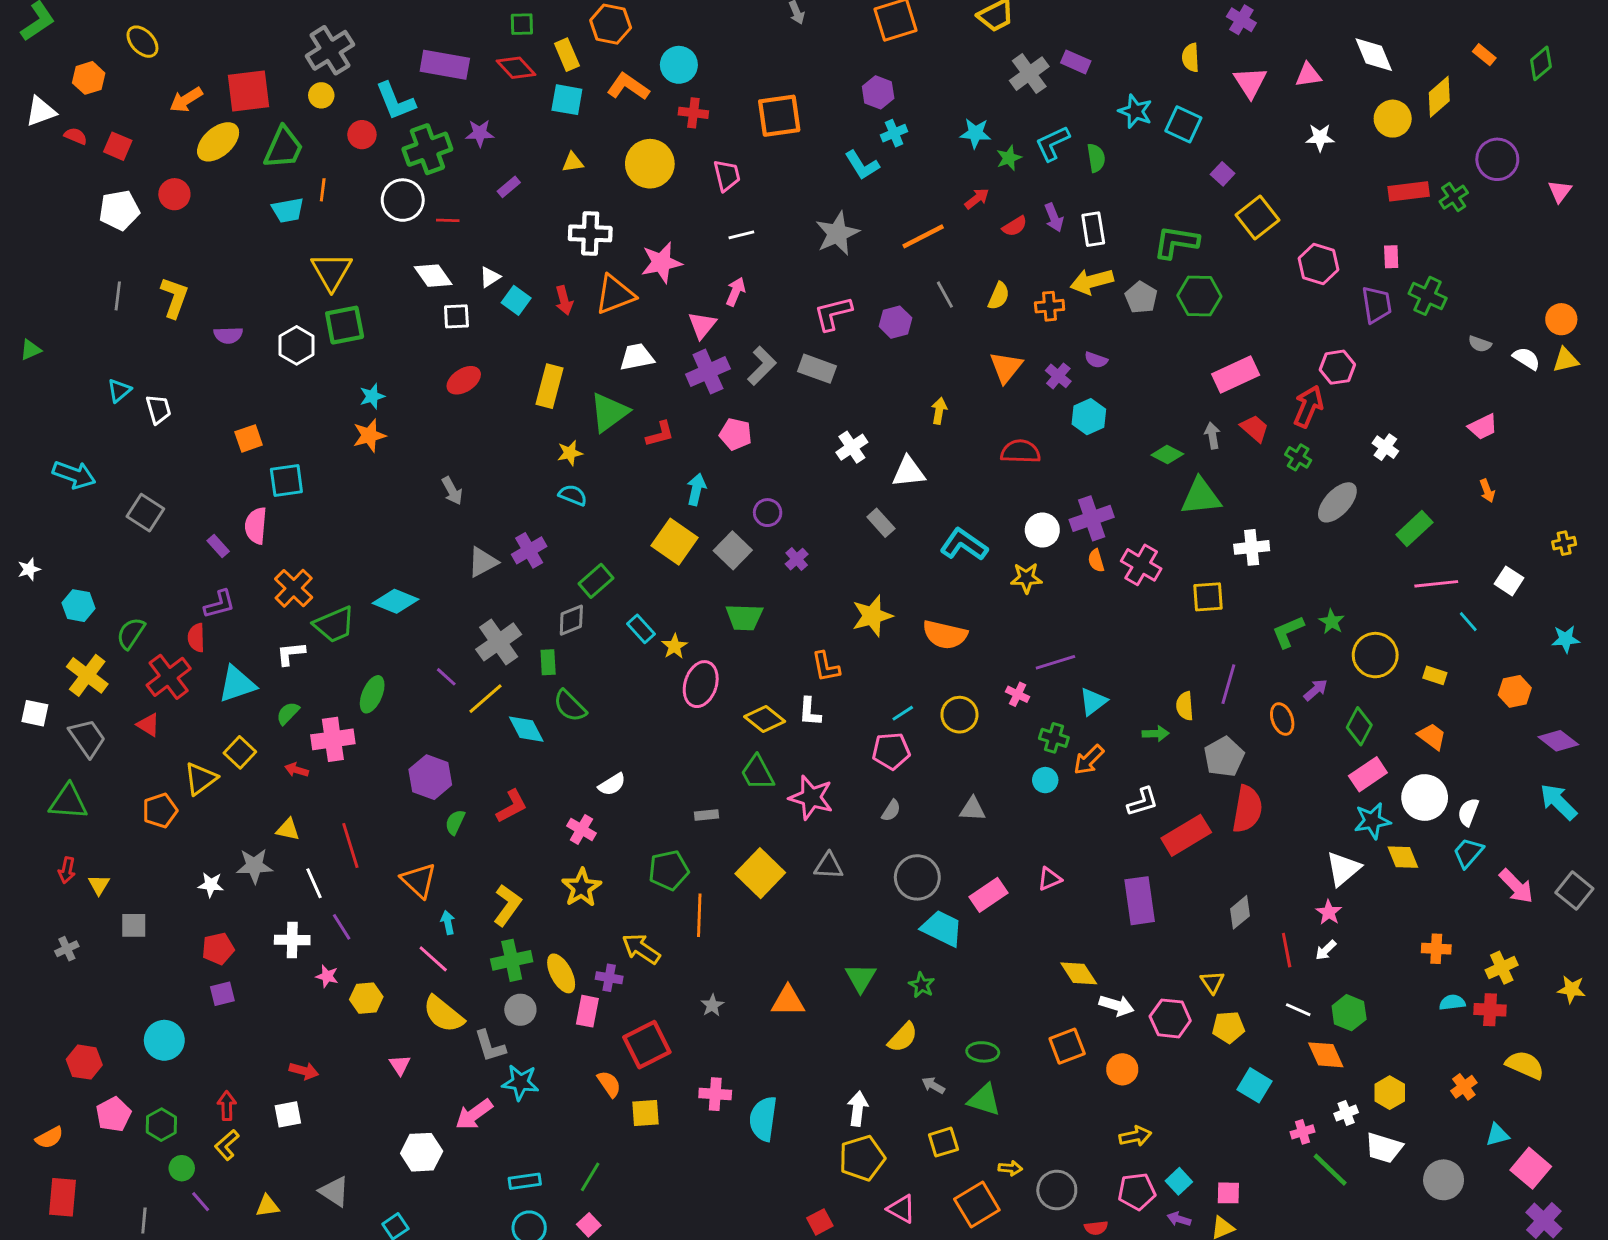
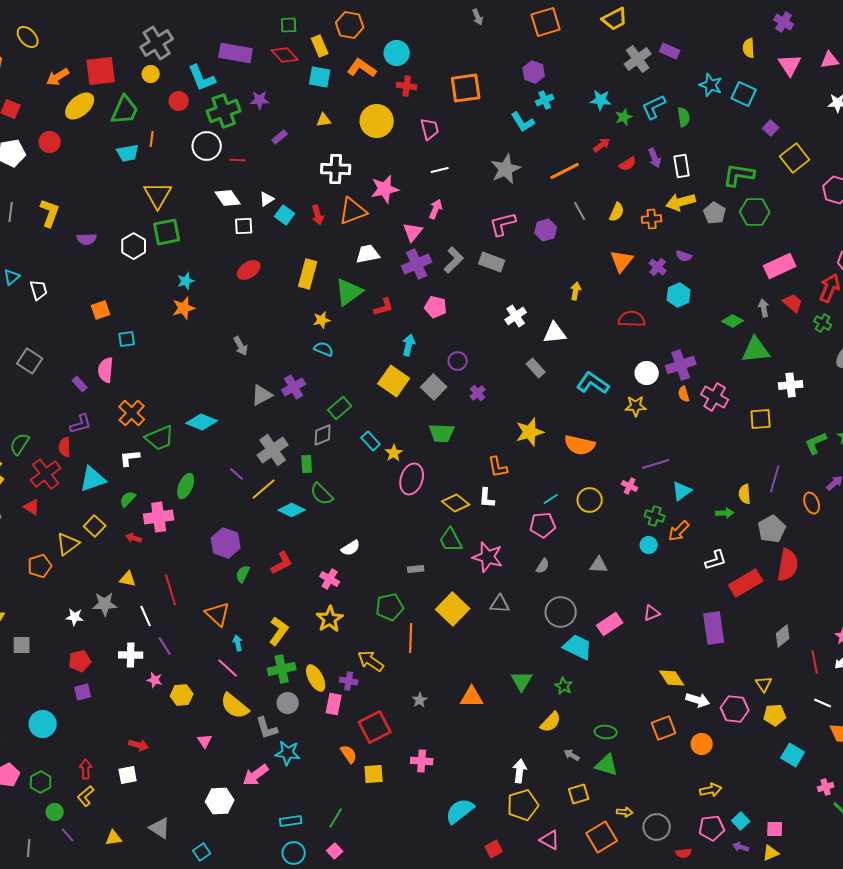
cyan square: (286, 481) -> (127, 339), size x0.7
cyan diamond: (526, 729) -> (292, 510), turned -36
cyan semicircle: (763, 1119) -> (460, 811), moved, turned 44

